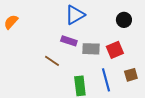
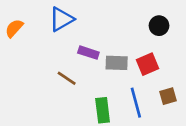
blue triangle: (75, 15) -> (62, 19), moved

